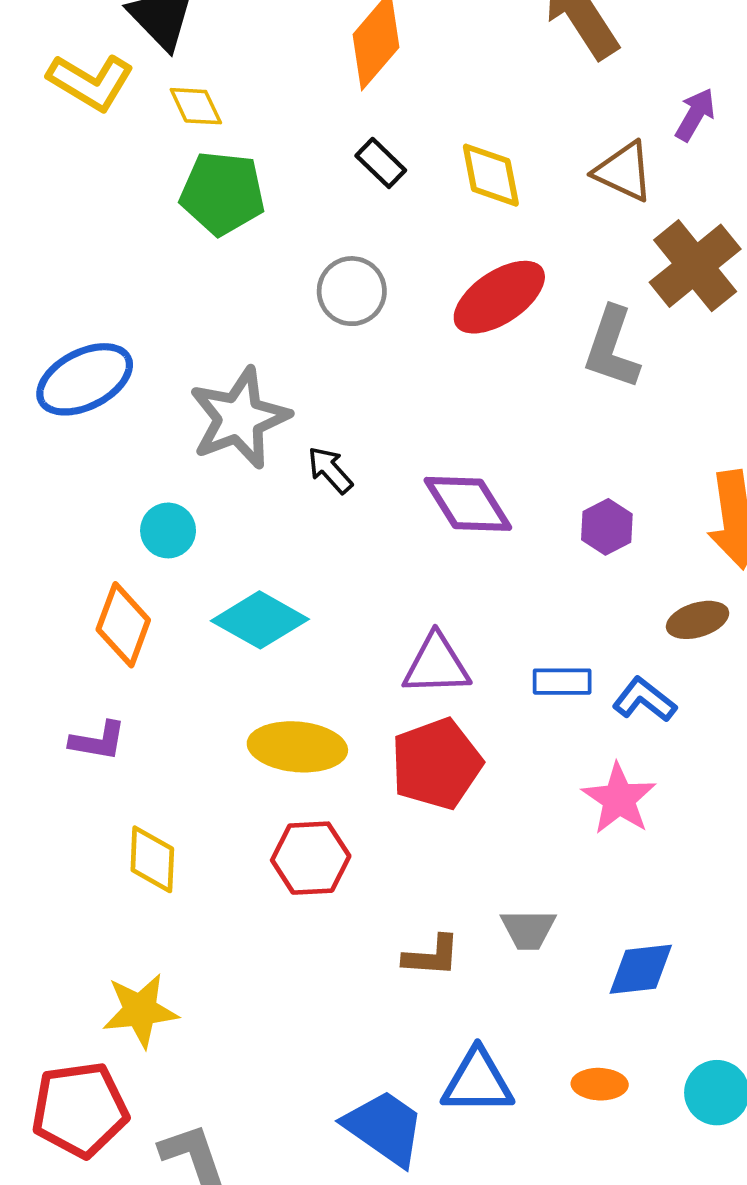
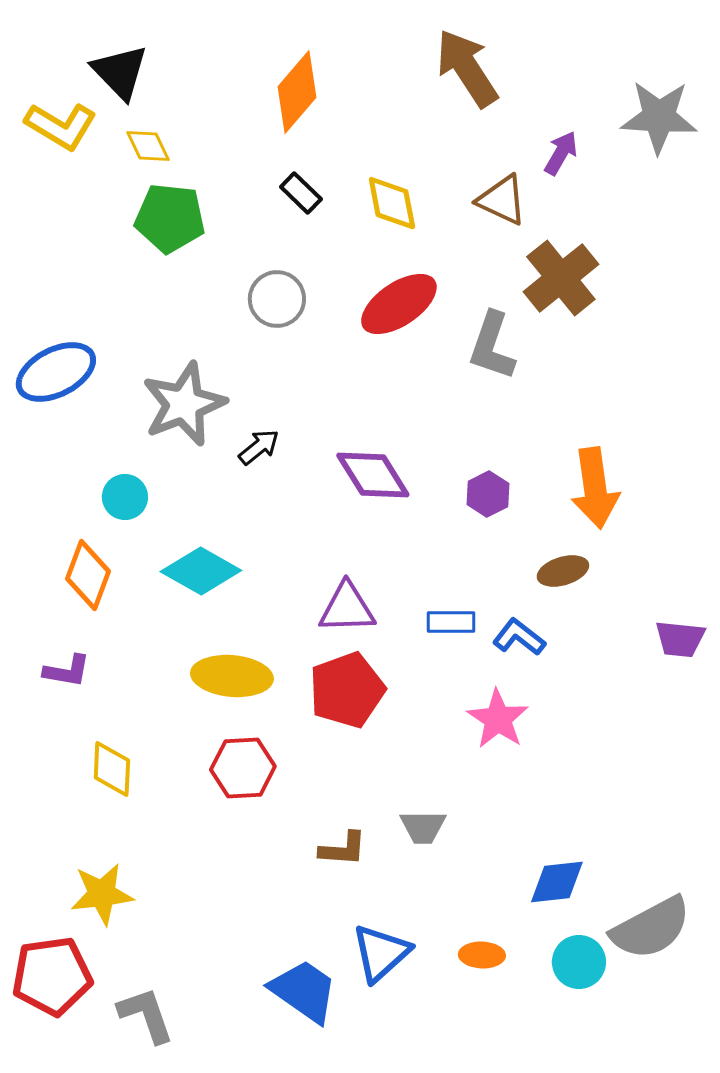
black arrow: (330, 470) -> (259, 447), turned 93
blue diamond: (641, 969) -> (557, 882), moved
blue triangle: (478, 1082) -> (381, 953), turned -42

